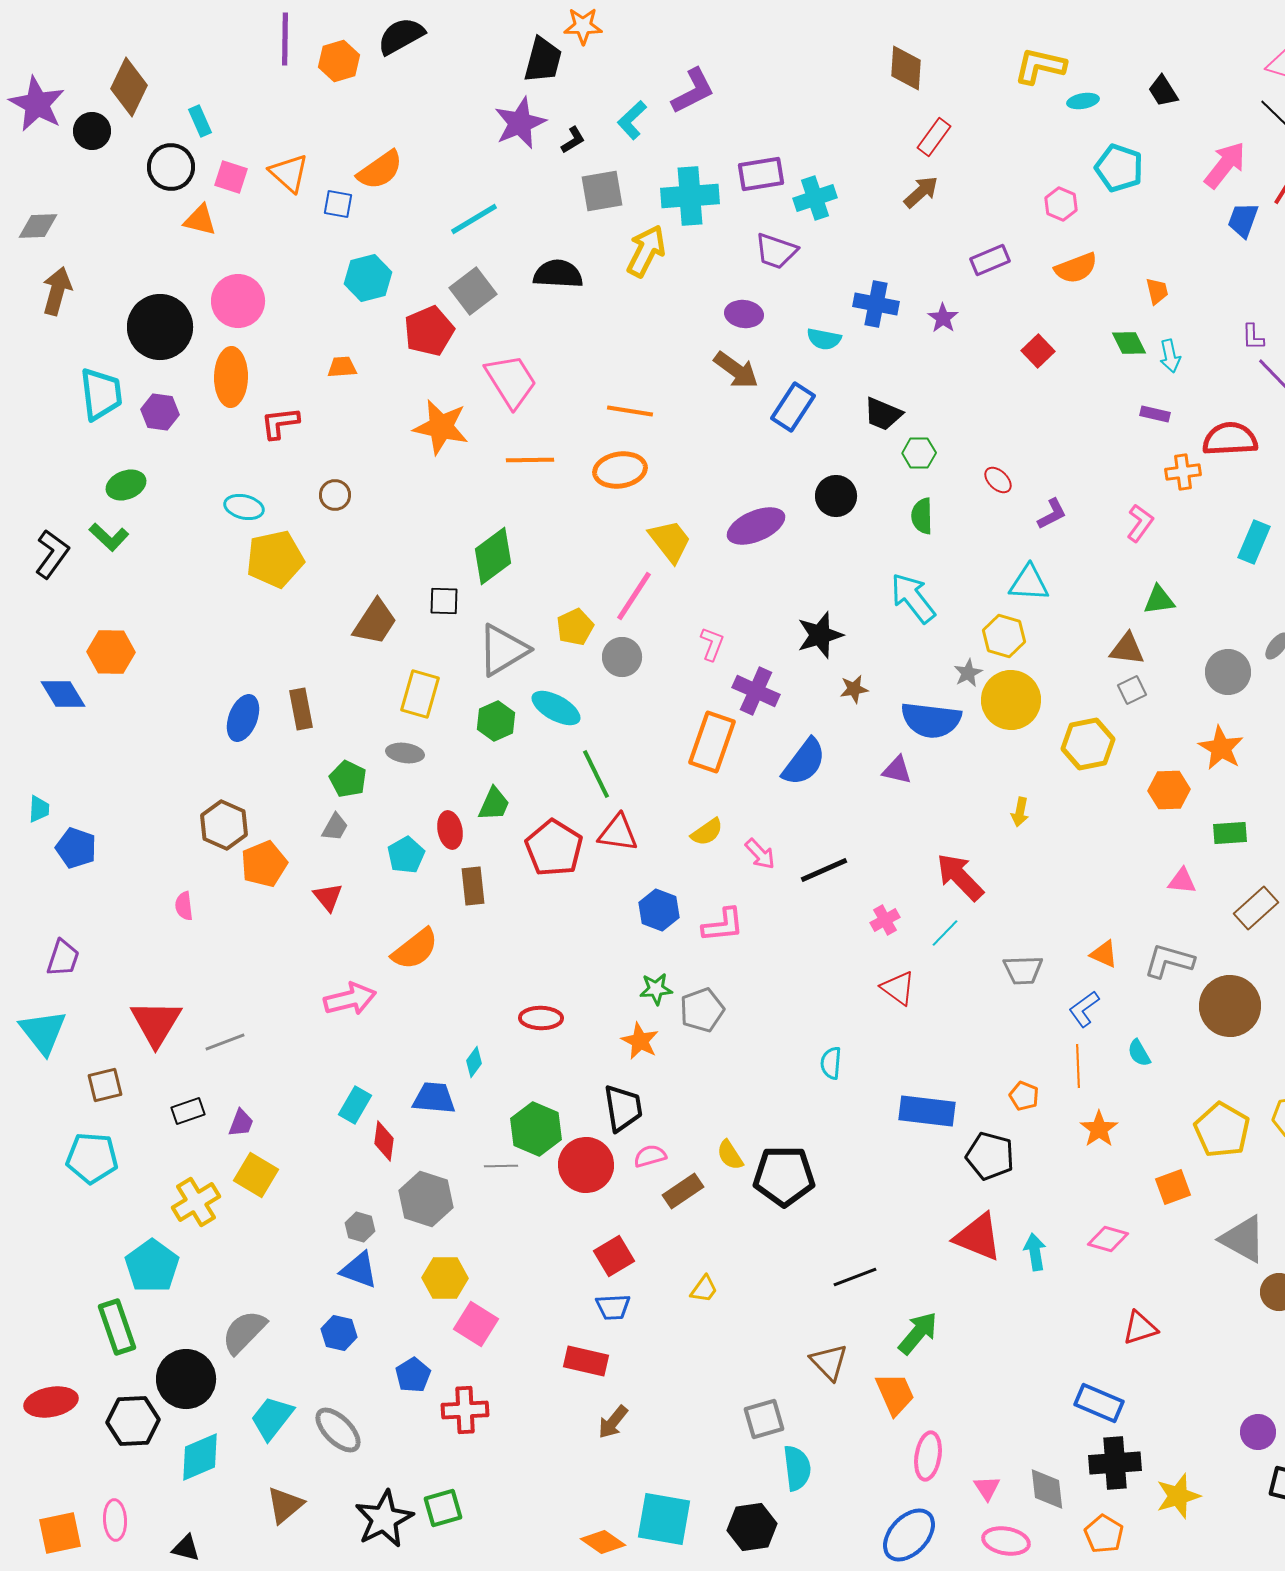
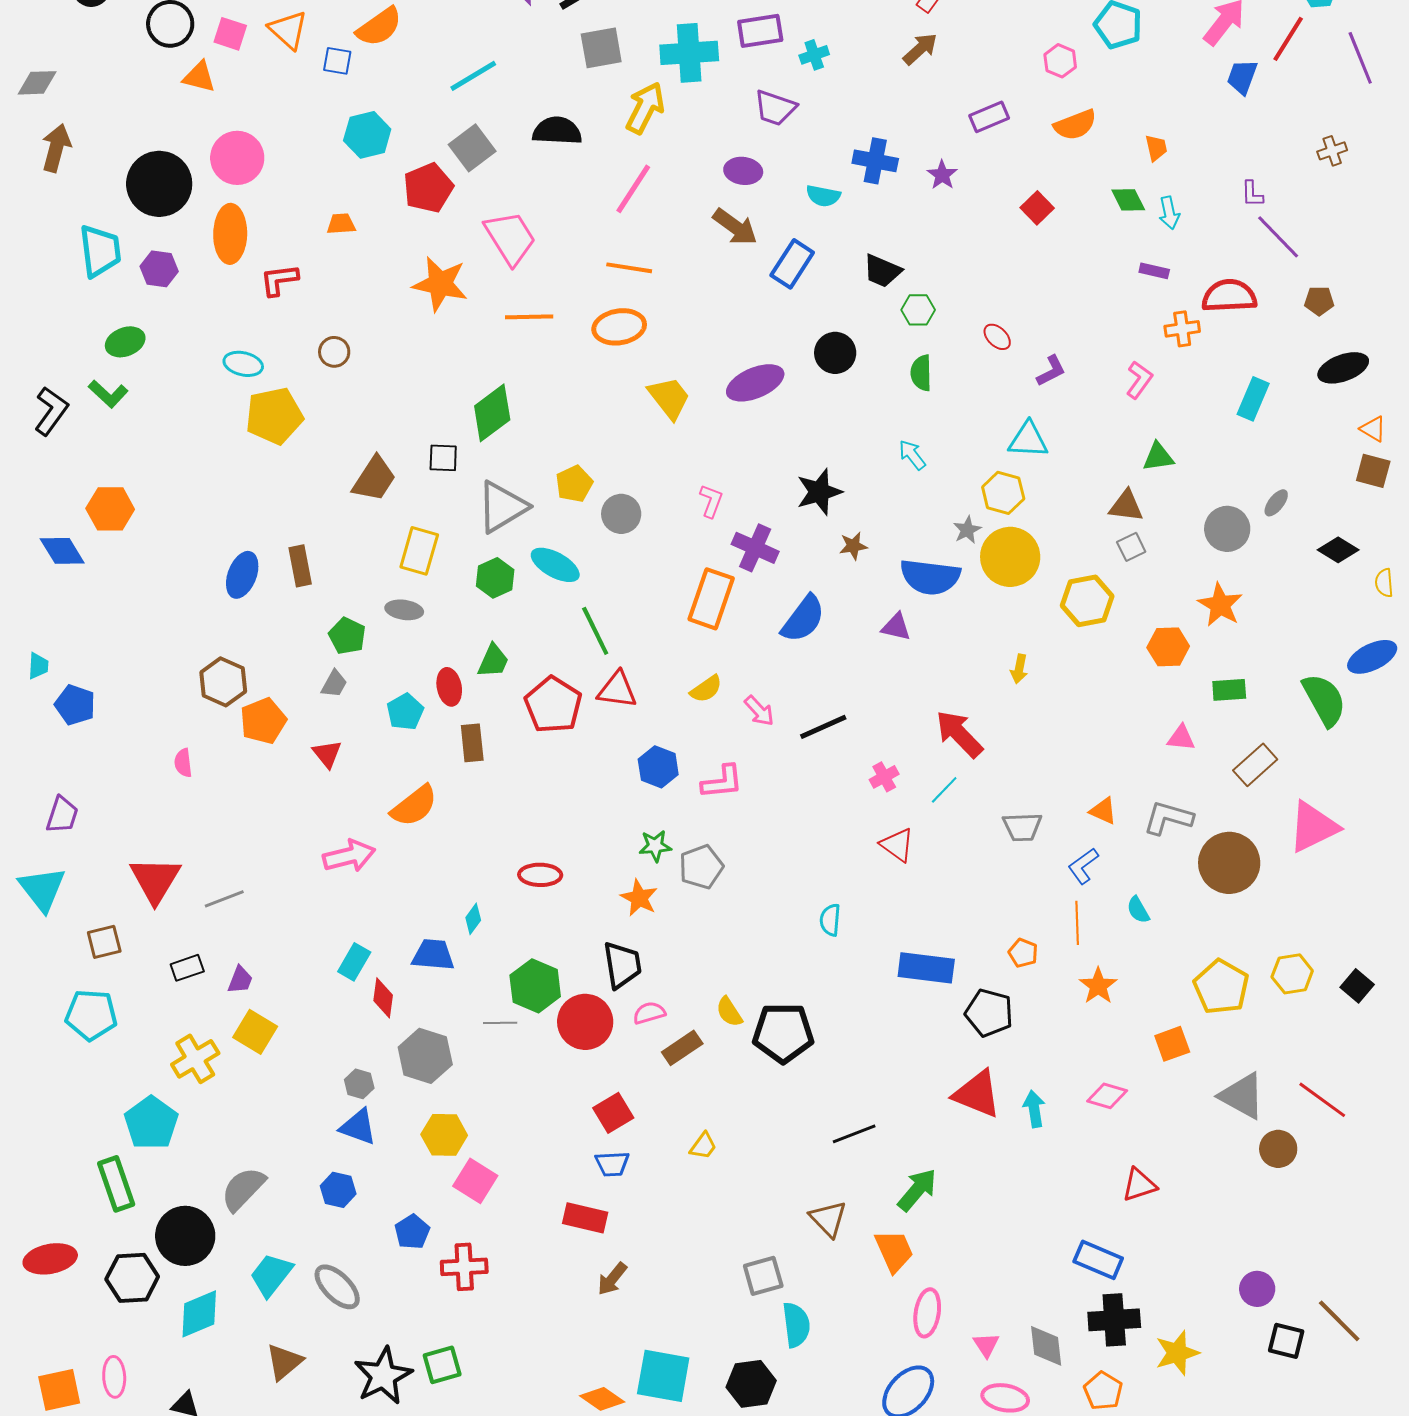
cyan cross: (815, 198) -> (814, 55), size x0.7
pink line: (634, 596) -> (633, 189), moved
cyan arrow: (913, 598) -> (912, 455), size x0.6

